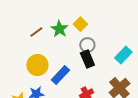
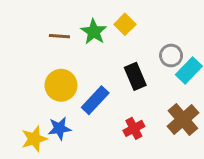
brown line: (36, 32) -> (59, 36), turned 40
gray circle: (87, 45) -> (171, 56), moved

